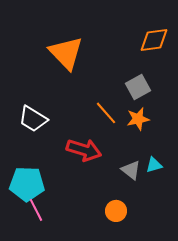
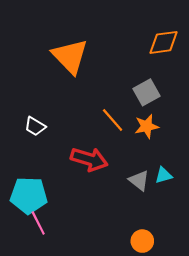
white trapezoid: (33, 119) -> (35, 126), size x0.7
orange circle: (116, 211) -> (142, 241), moved

